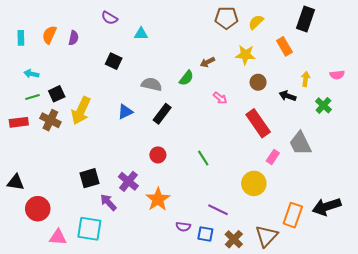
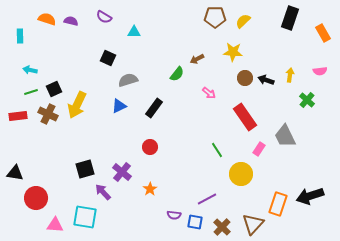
orange semicircle: (49, 35) -> (47, 19), moved, turned 84
purple semicircle: (74, 38) -> (71, 21), moved, turned -88
orange rectangle: (284, 46) -> (323, 33), moved
gray semicircle: (152, 84) -> (128, 80), moved, turned -30
black arrow: (288, 96) -> (266, 80), moved
green line: (203, 158) -> (217, 150), moved
orange star: (158, 199) -> (150, 189), size x0.6
purple line: (218, 210) -> (207, 199), turned -54

